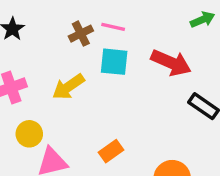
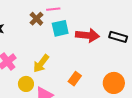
red arrow: (171, 63) -> (87, 35), moved
yellow arrow: (68, 87) -> (41, 64), moved

